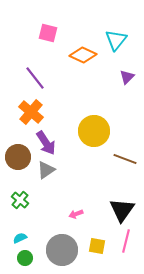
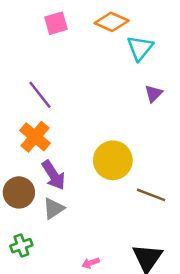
pink square: (48, 33) -> (56, 23), moved, turned -30
orange diamond: (83, 55) -> (112, 22), moved
green cross: (20, 200) -> (21, 246), turned 30

